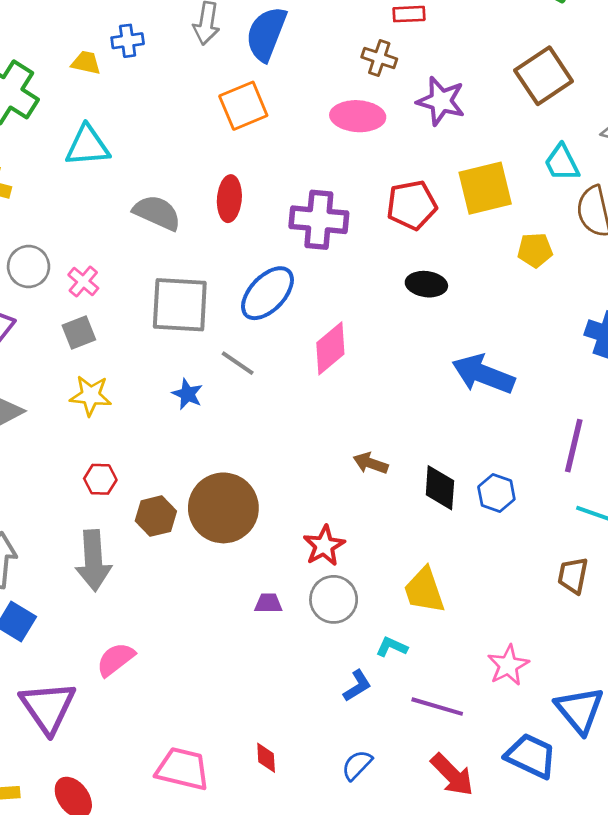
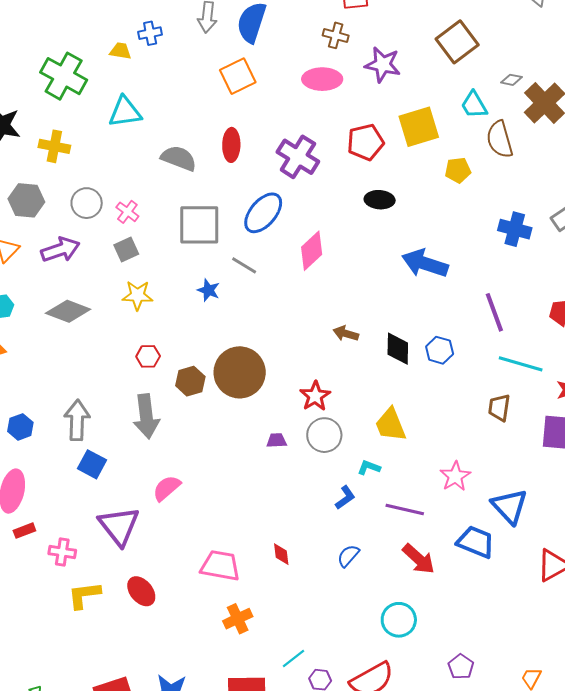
purple cross: (319, 220) -> (298, 157), turned 30
purple line: (574, 446) -> (494, 312), turned -30

